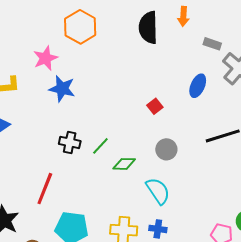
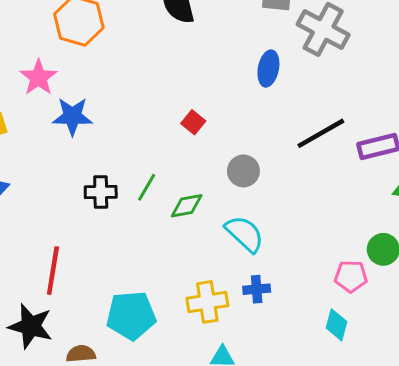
red square: (155, 106) -> (193, 122), moved
red line: (45, 189) -> (53, 271), moved

